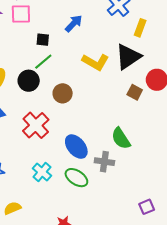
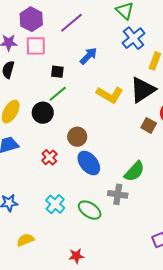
brown circle: (63, 93) -> (77, 137), moved
red cross: (36, 125) -> (49, 157), size x0.6
green semicircle: (121, 138) -> (134, 171), turned -105
blue ellipse: (76, 147) -> (89, 163), moved

